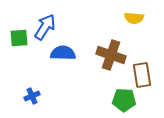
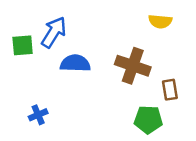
brown rectangle: (142, 75) -> (170, 90), size x0.7

